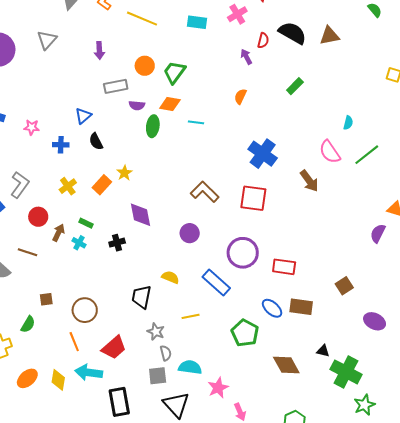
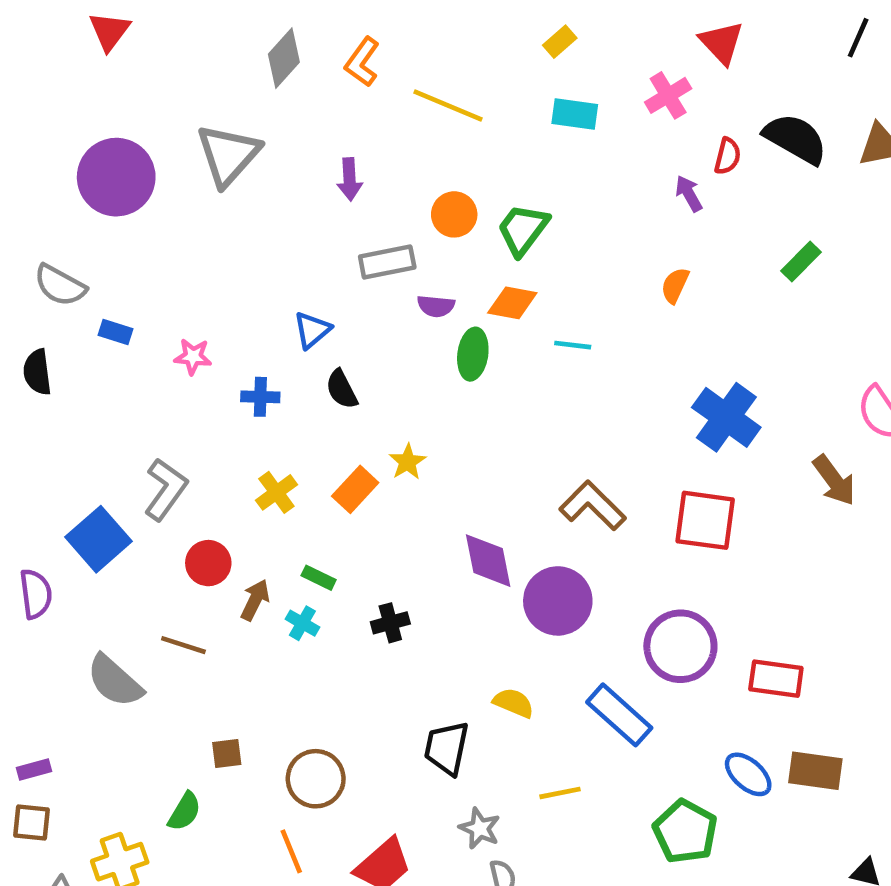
gray triangle: (47, 40) -> (228, 155), size x1.4
purple diamond: (140, 215) -> (488, 561), moved
purple circle: (190, 233) -> (558, 601), size x1.5

